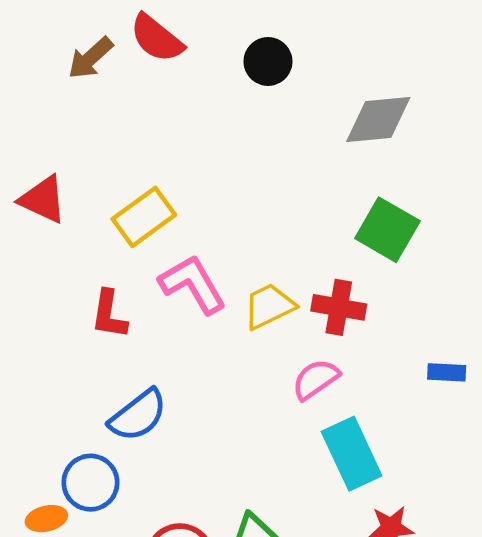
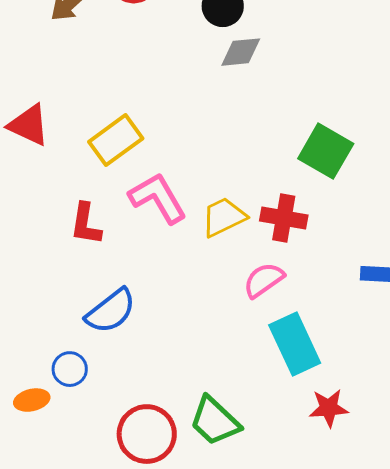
gray diamond: (378, 119) -> (241, 52), moved, size x0.7
blue circle: (90, 483) -> (70, 369), size x0.7

